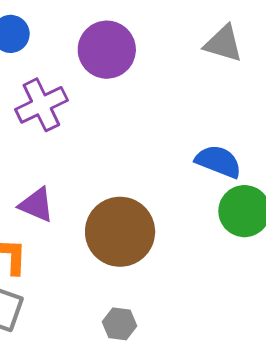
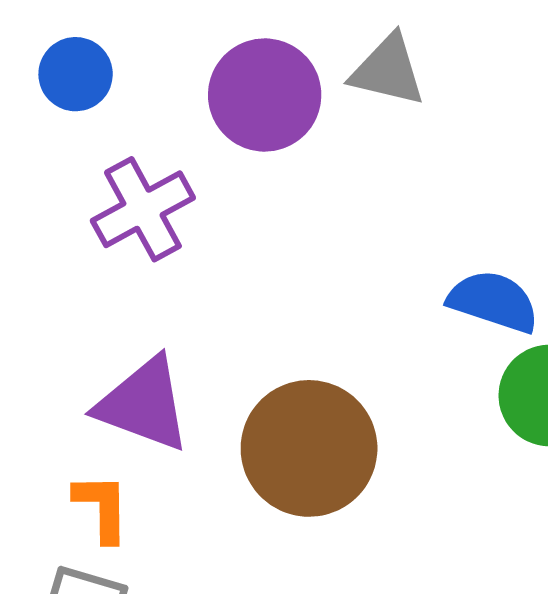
gray triangle: (223, 44) -> (388, 70), moved
purple triangle: (36, 205) -> (143, 404), size x1.4

